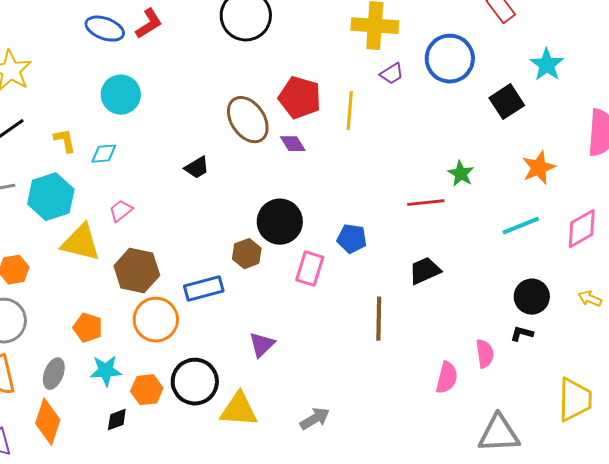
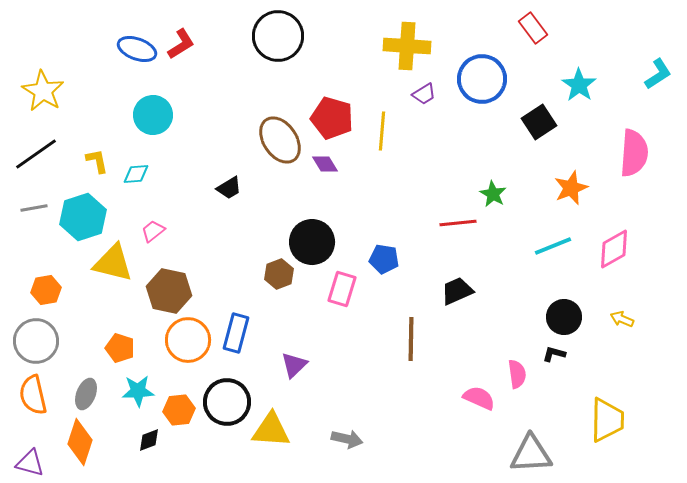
blue rectangle: (204, 289) -> (236, 333), moved, turned -60
pink semicircle: (447, 378) -> (479, 398), turned -80
gray arrow: (315, 419) -> (347, 439), turned 44

